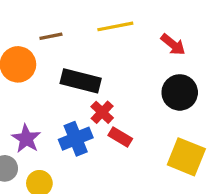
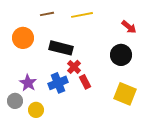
brown line: (51, 36) -> (47, 14), moved
red arrow: (173, 45) -> (129, 27), moved
red rectangle: (120, 137) -> (85, 82), turned 32

